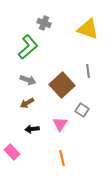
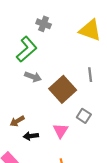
gray arrow: (28, 80) -> (33, 77), moved
brown arrow: (27, 103) -> (17, 121), moved

